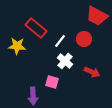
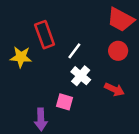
red rectangle: (36, 28) -> (45, 35), turned 30
red circle: (84, 39) -> (118, 51), moved

